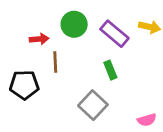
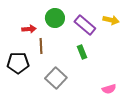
gray square: (93, 105) -> (56, 78), moved

